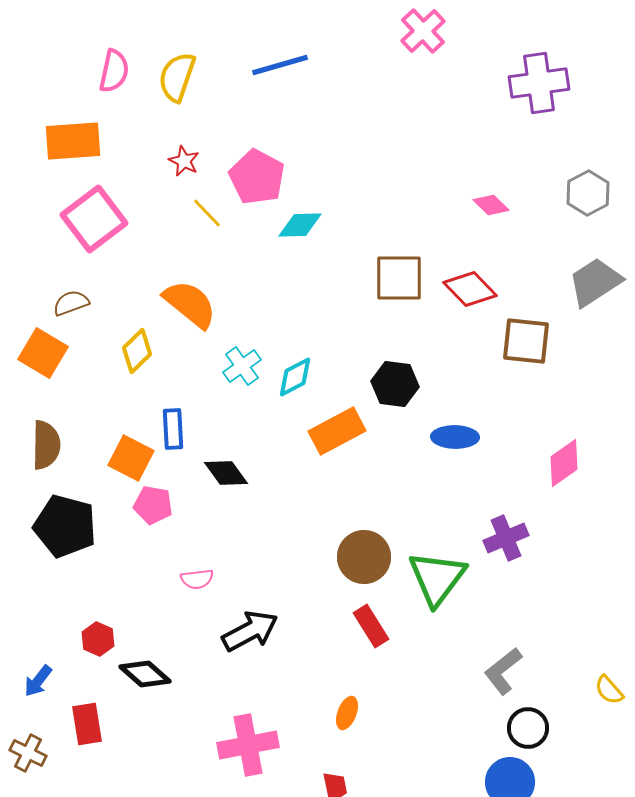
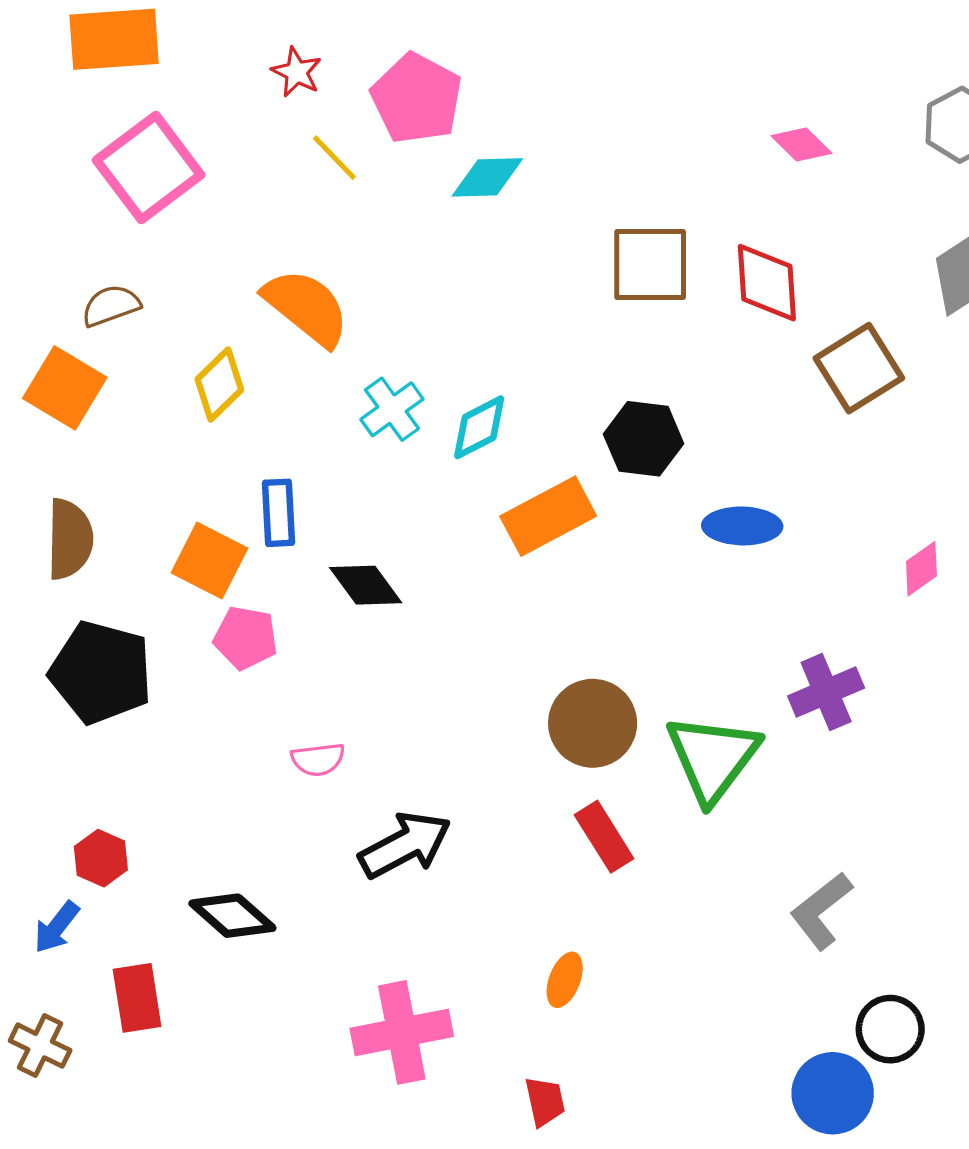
red diamond: (470, 289) -> (767, 283), turned 40
brown square: (526, 341) -> (859, 368), turned -38
pink diamond: (564, 463) -> (921, 569), size x0.7
red hexagon: (98, 639) -> (101, 858), moved
black circle: (528, 728) -> (890, 1029), moved

